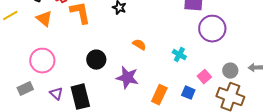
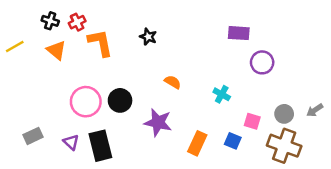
purple circle: (212, 29) -> (262, 62), size x0.7
pink circle: (42, 61) -> (86, 102), moved
gray arrow: (255, 68) -> (315, 110), turned -32
pink square: (204, 77) -> (252, 121), turned -32

